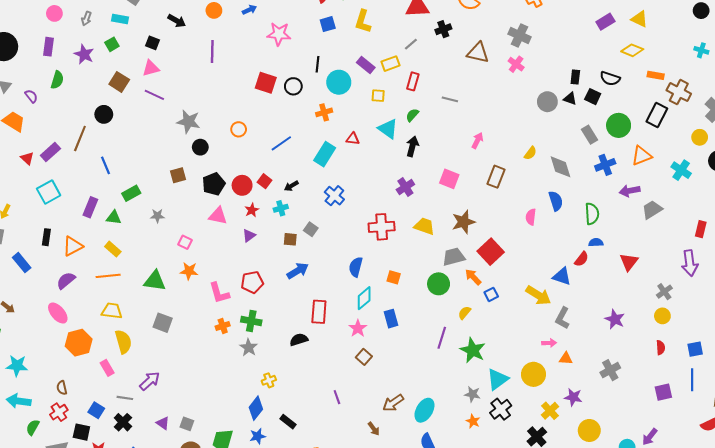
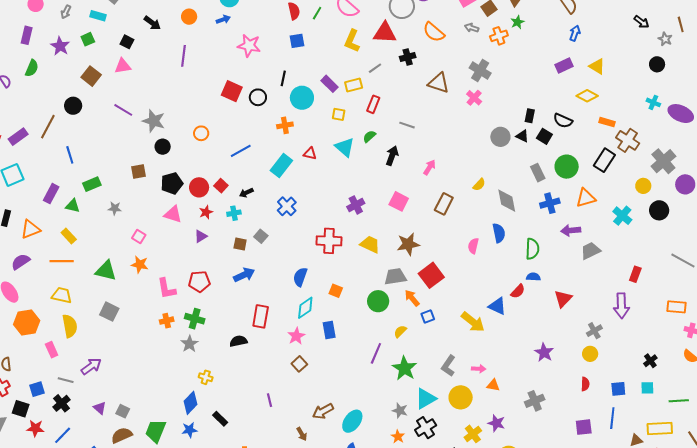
yellow L-shape: (363, 21) -> (352, 41), moved
purple line: (154, 95) -> (123, 110), moved
black arrow: (412, 146) -> (392, 156), moved
gray L-shape: (562, 318) -> (448, 366), moved
yellow cross: (269, 380) -> (206, 377), turned 32
blue square: (96, 410) -> (37, 389), turned 35

